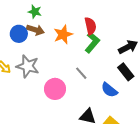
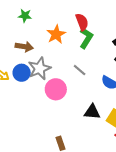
brown arrow: (35, 30) -> (24, 47), moved
blue circle: (19, 34) -> (22, 73), moved
gray star: (28, 66) -> (40, 69), moved, turned -30

